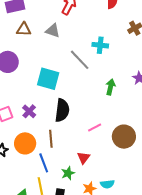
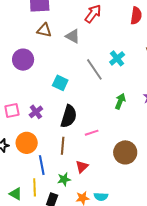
cyan cross: (100, 45) -> (117, 58), turned 35
cyan square: (48, 79) -> (60, 83), size x0.7
pink line: (95, 127) -> (92, 133), moved
brown line: (51, 139) -> (63, 146), moved

